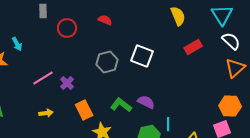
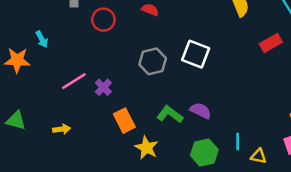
red rectangle: (193, 47) -> (271, 43), moved
yellow arrow: (46, 113) -> (62, 129), moved
cyan line: (168, 124) -> (238, 141), moved

